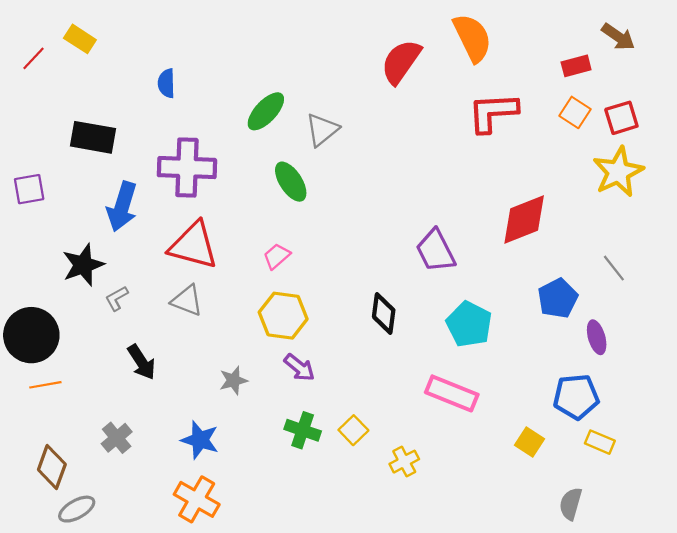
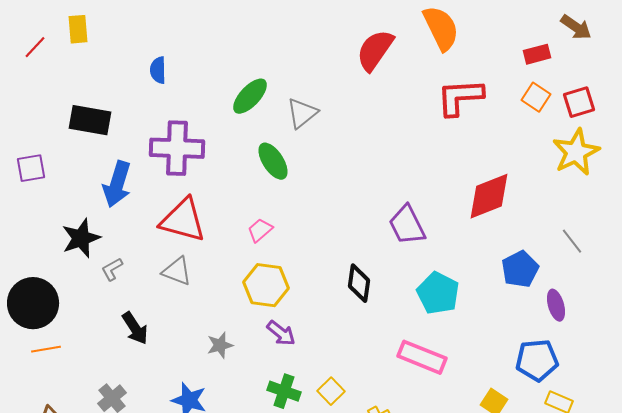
yellow rectangle: (80, 39) -> (78, 29), turned 52

